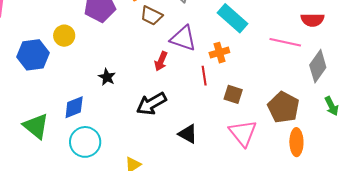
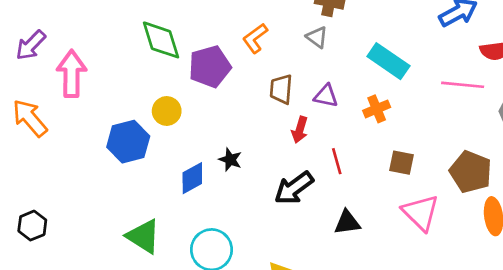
brown trapezoid: (152, 16) -> (281, 89), moved, turned 75
purple triangle: (183, 38) -> (326, 96), size x0.7
red line: (204, 76) -> (337, 161), moved
blue diamond: (74, 107) -> (192, 178), moved
black triangle: (188, 134) -> (347, 222), turned -30

